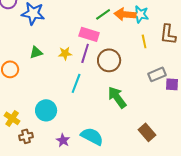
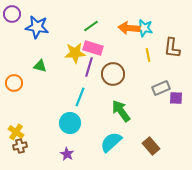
green line: (103, 14) -> (91, 26), moved
green triangle: (36, 52) -> (40, 66), turned 32
yellow star: (65, 53) -> (75, 53), moved, size x1.5
cyan circle: (46, 110) -> (70, 123), moved
brown cross: (26, 136) -> (20, 146), moved
cyan semicircle: (92, 136) -> (111, 142), moved, turned -70

